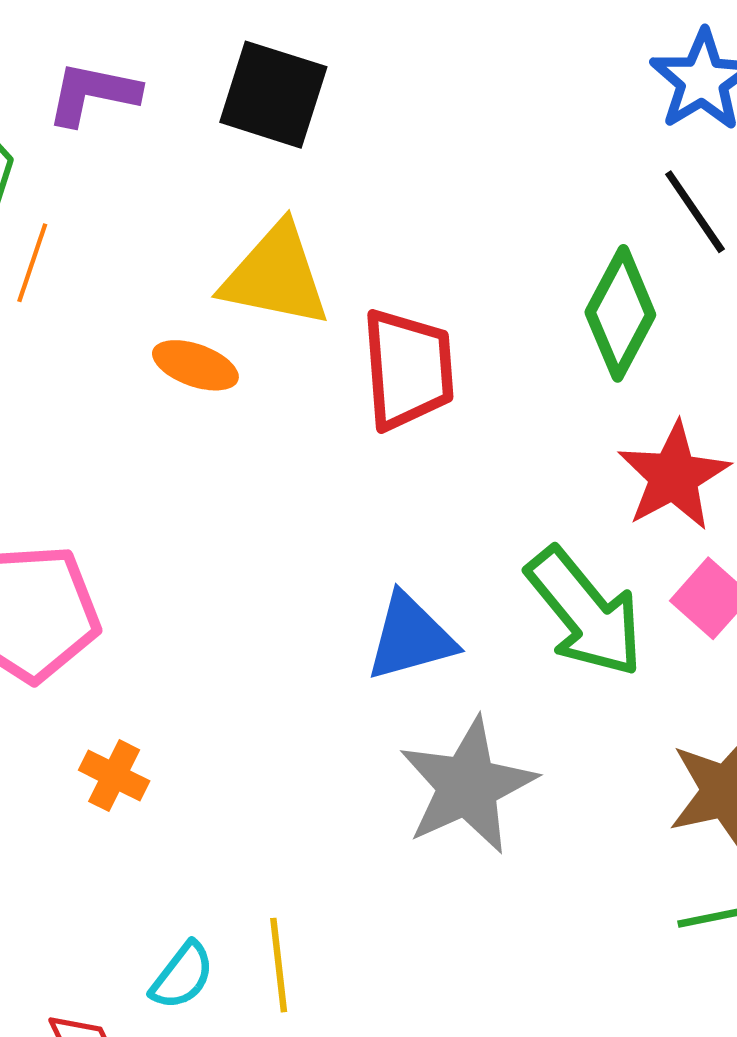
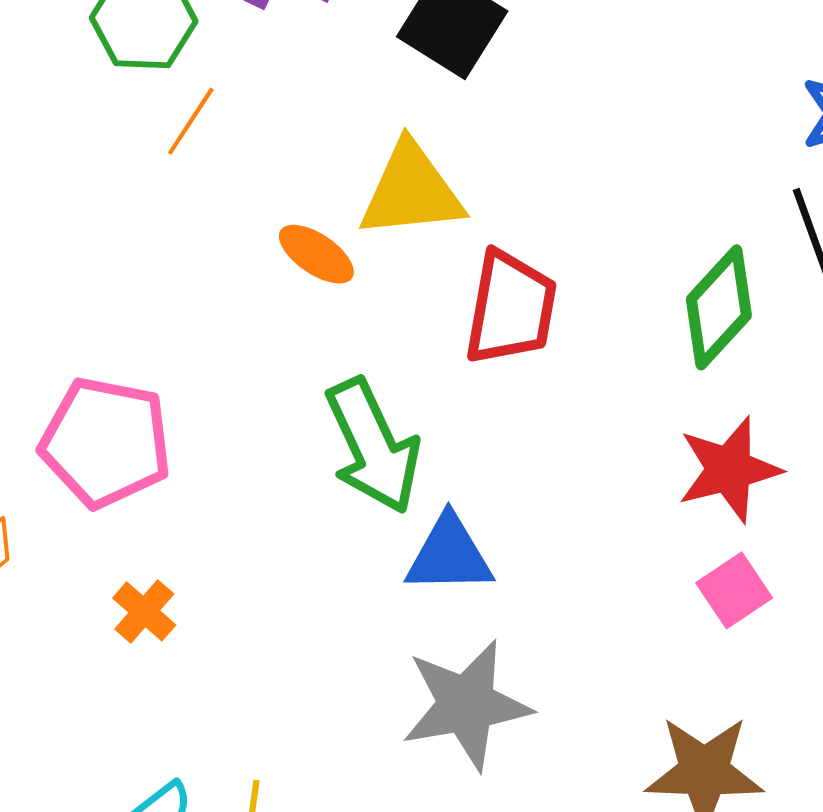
yellow triangle: (276, 276) -> (411, 191), turned -32
green arrow: (585, 612) -> (373, 446), moved

